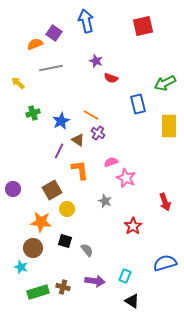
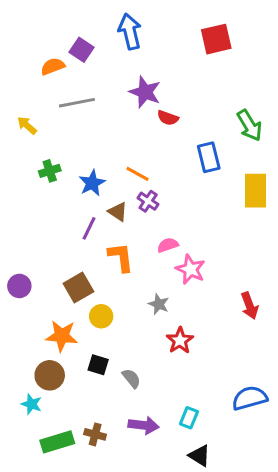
purple star: (96, 61) -> (145, 92), size x1.5
green arrow: (165, 83) -> (250, 125), turned -95
red star: (133, 226) -> (180, 341), moved

